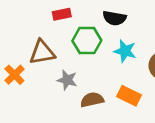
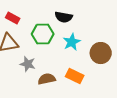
red rectangle: (62, 14) -> (13, 18), moved, turned 40
cyan star: (125, 51) -> (72, 42), turned 30

